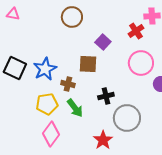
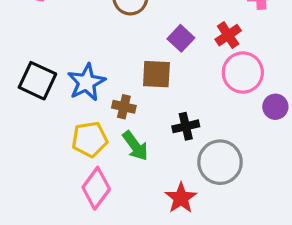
red cross: (136, 31) -> (228, 35), moved

